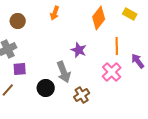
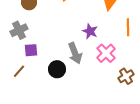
pink cross: (112, 72) -> (106, 53), moved
brown cross: (82, 95) -> (126, 76), moved

